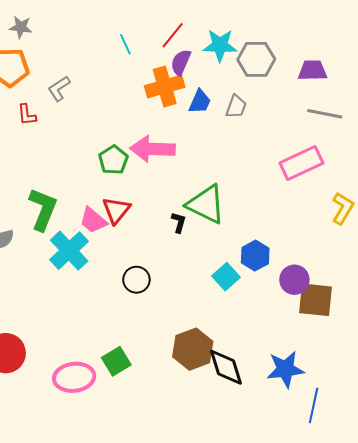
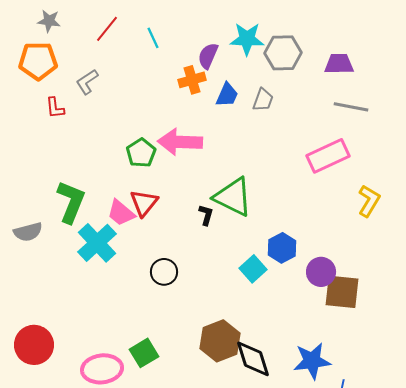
red line: (173, 35) -> (107, 29), moved
orange cross: (165, 87) -> (192, 80), size x0.7

